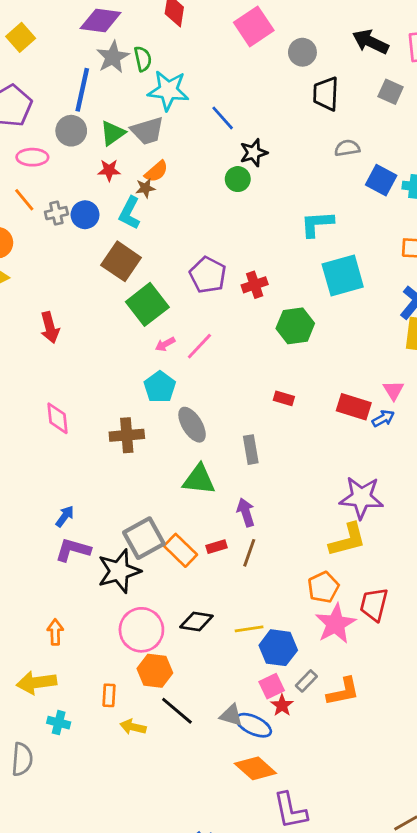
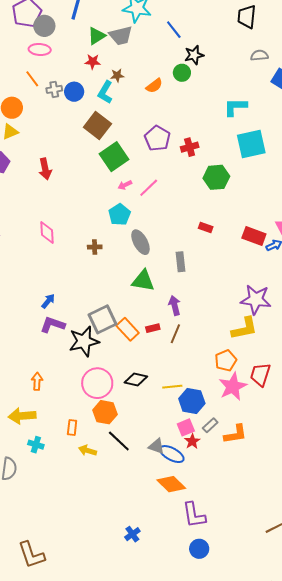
gray circle: (71, 131) -> (44, 26), moved
orange semicircle: (156, 172) -> (154, 86), moved
brown cross: (127, 435) -> (95, 247), size x0.6

